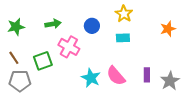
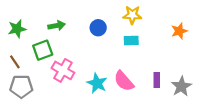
yellow star: (124, 14) -> (132, 15), turned -30
pink cross: (69, 47) -> (63, 70), moved
green square: (43, 61) -> (43, 50), moved

